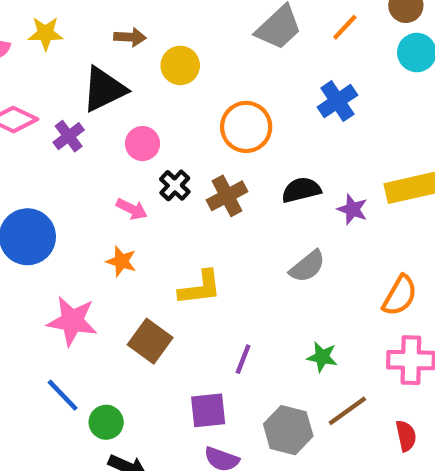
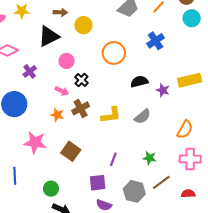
purple cross: (69, 136) -> (30, 71), moved
brown cross: (227, 196) -> (81, 108), moved
yellow L-shape: (200, 288) -> (111, 115), moved
blue line: (63, 395) -> (15, 176), moved, turned 42
red semicircle: (406, 436) -> (188, 194), turned -80

